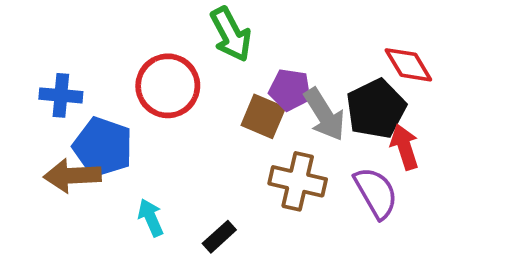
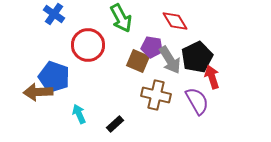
red diamond: (408, 65) -> (175, 21), moved
blue cross: (61, 95) -> (54, 14), moved, turned 30

